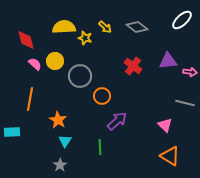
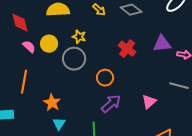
yellow star: (85, 38) -> (79, 37), moved
orange circle: (102, 96) -> (105, 78), moved
pink triangle: (165, 125) -> (149, 102), moved, turned 35

